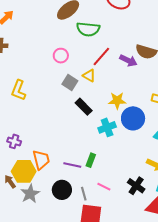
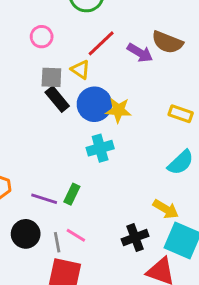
gray square: (70, 82) -> (51, 77), turned -35
black rectangle: (84, 107) -> (57, 99), moved
blue circle: (133, 118) -> (94, 104), moved
black cross: (136, 186) -> (135, 238), turned 30
pink line: (104, 187) -> (76, 235), moved

